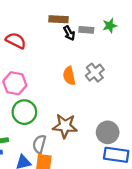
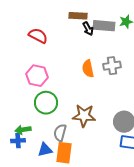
gray rectangle: (86, 30) -> (104, 26), size x1.5
gray cross: (95, 73) -> (112, 66), turned 30

